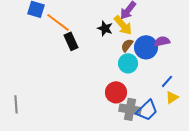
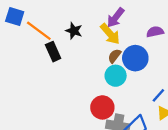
black star: (105, 28) -> (74, 31), moved
purple semicircle: (162, 41) -> (155, 32), moved

